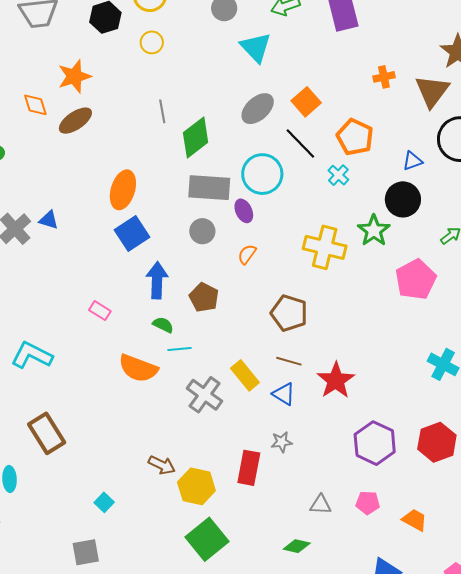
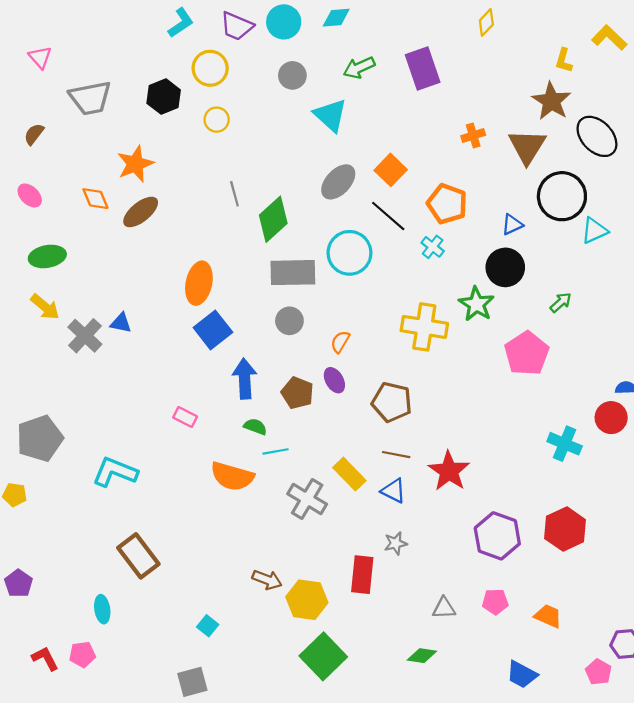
purple ellipse: (244, 211) -> (334, 380), moved

